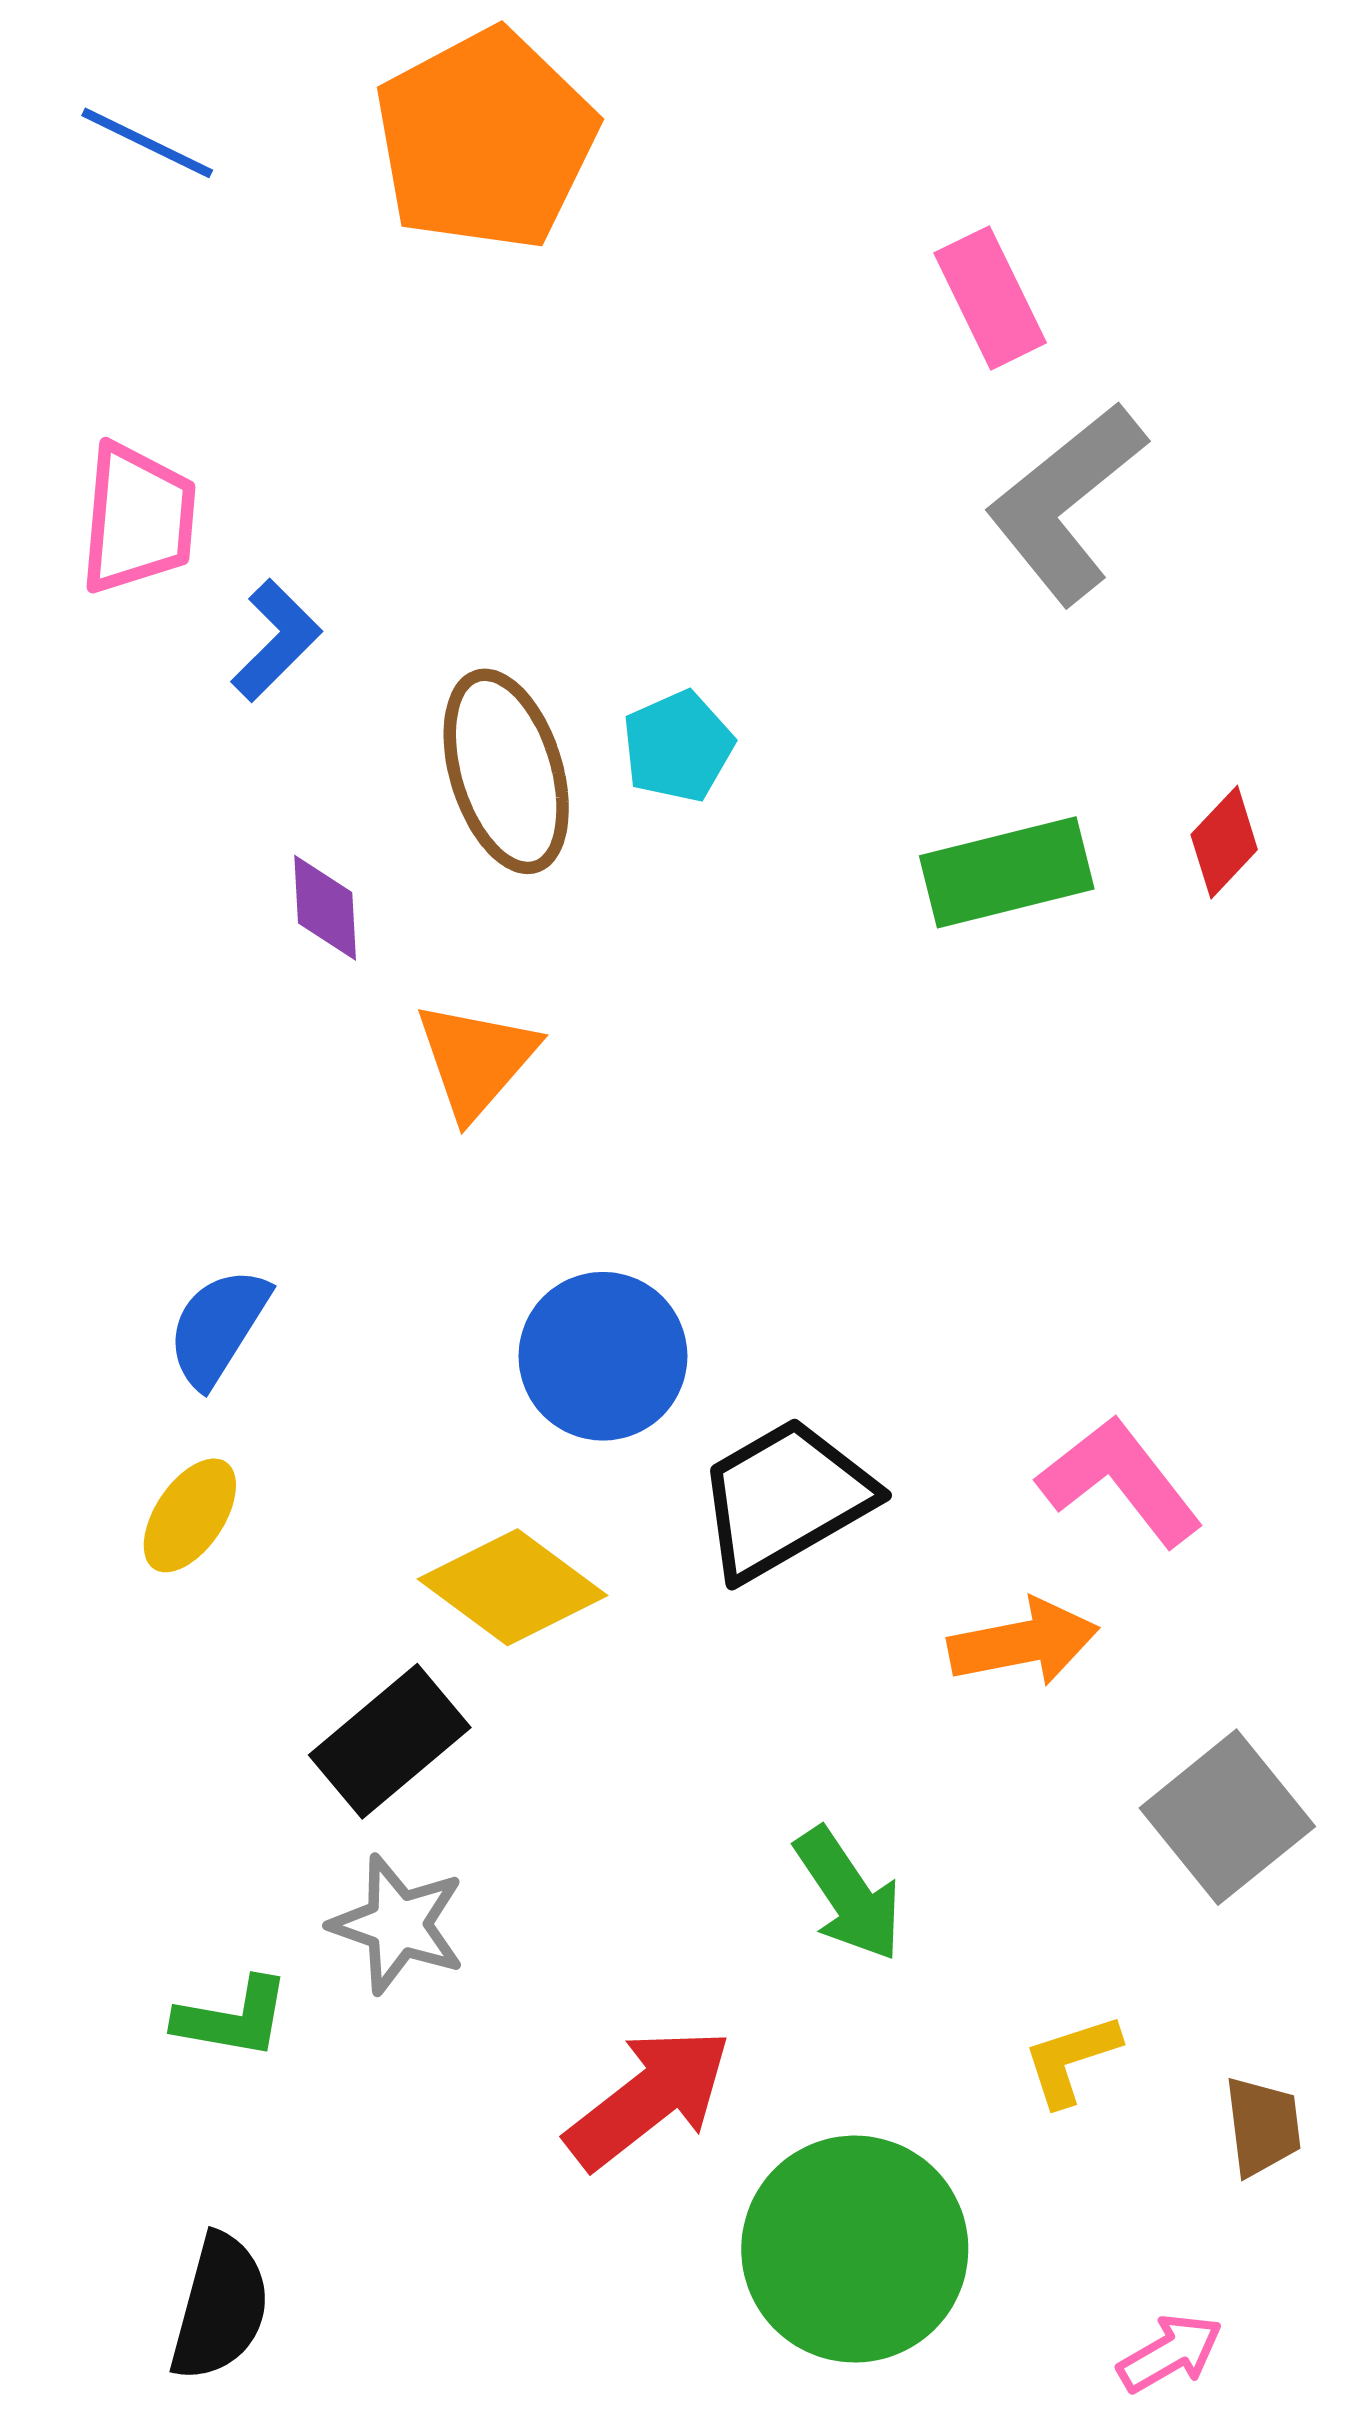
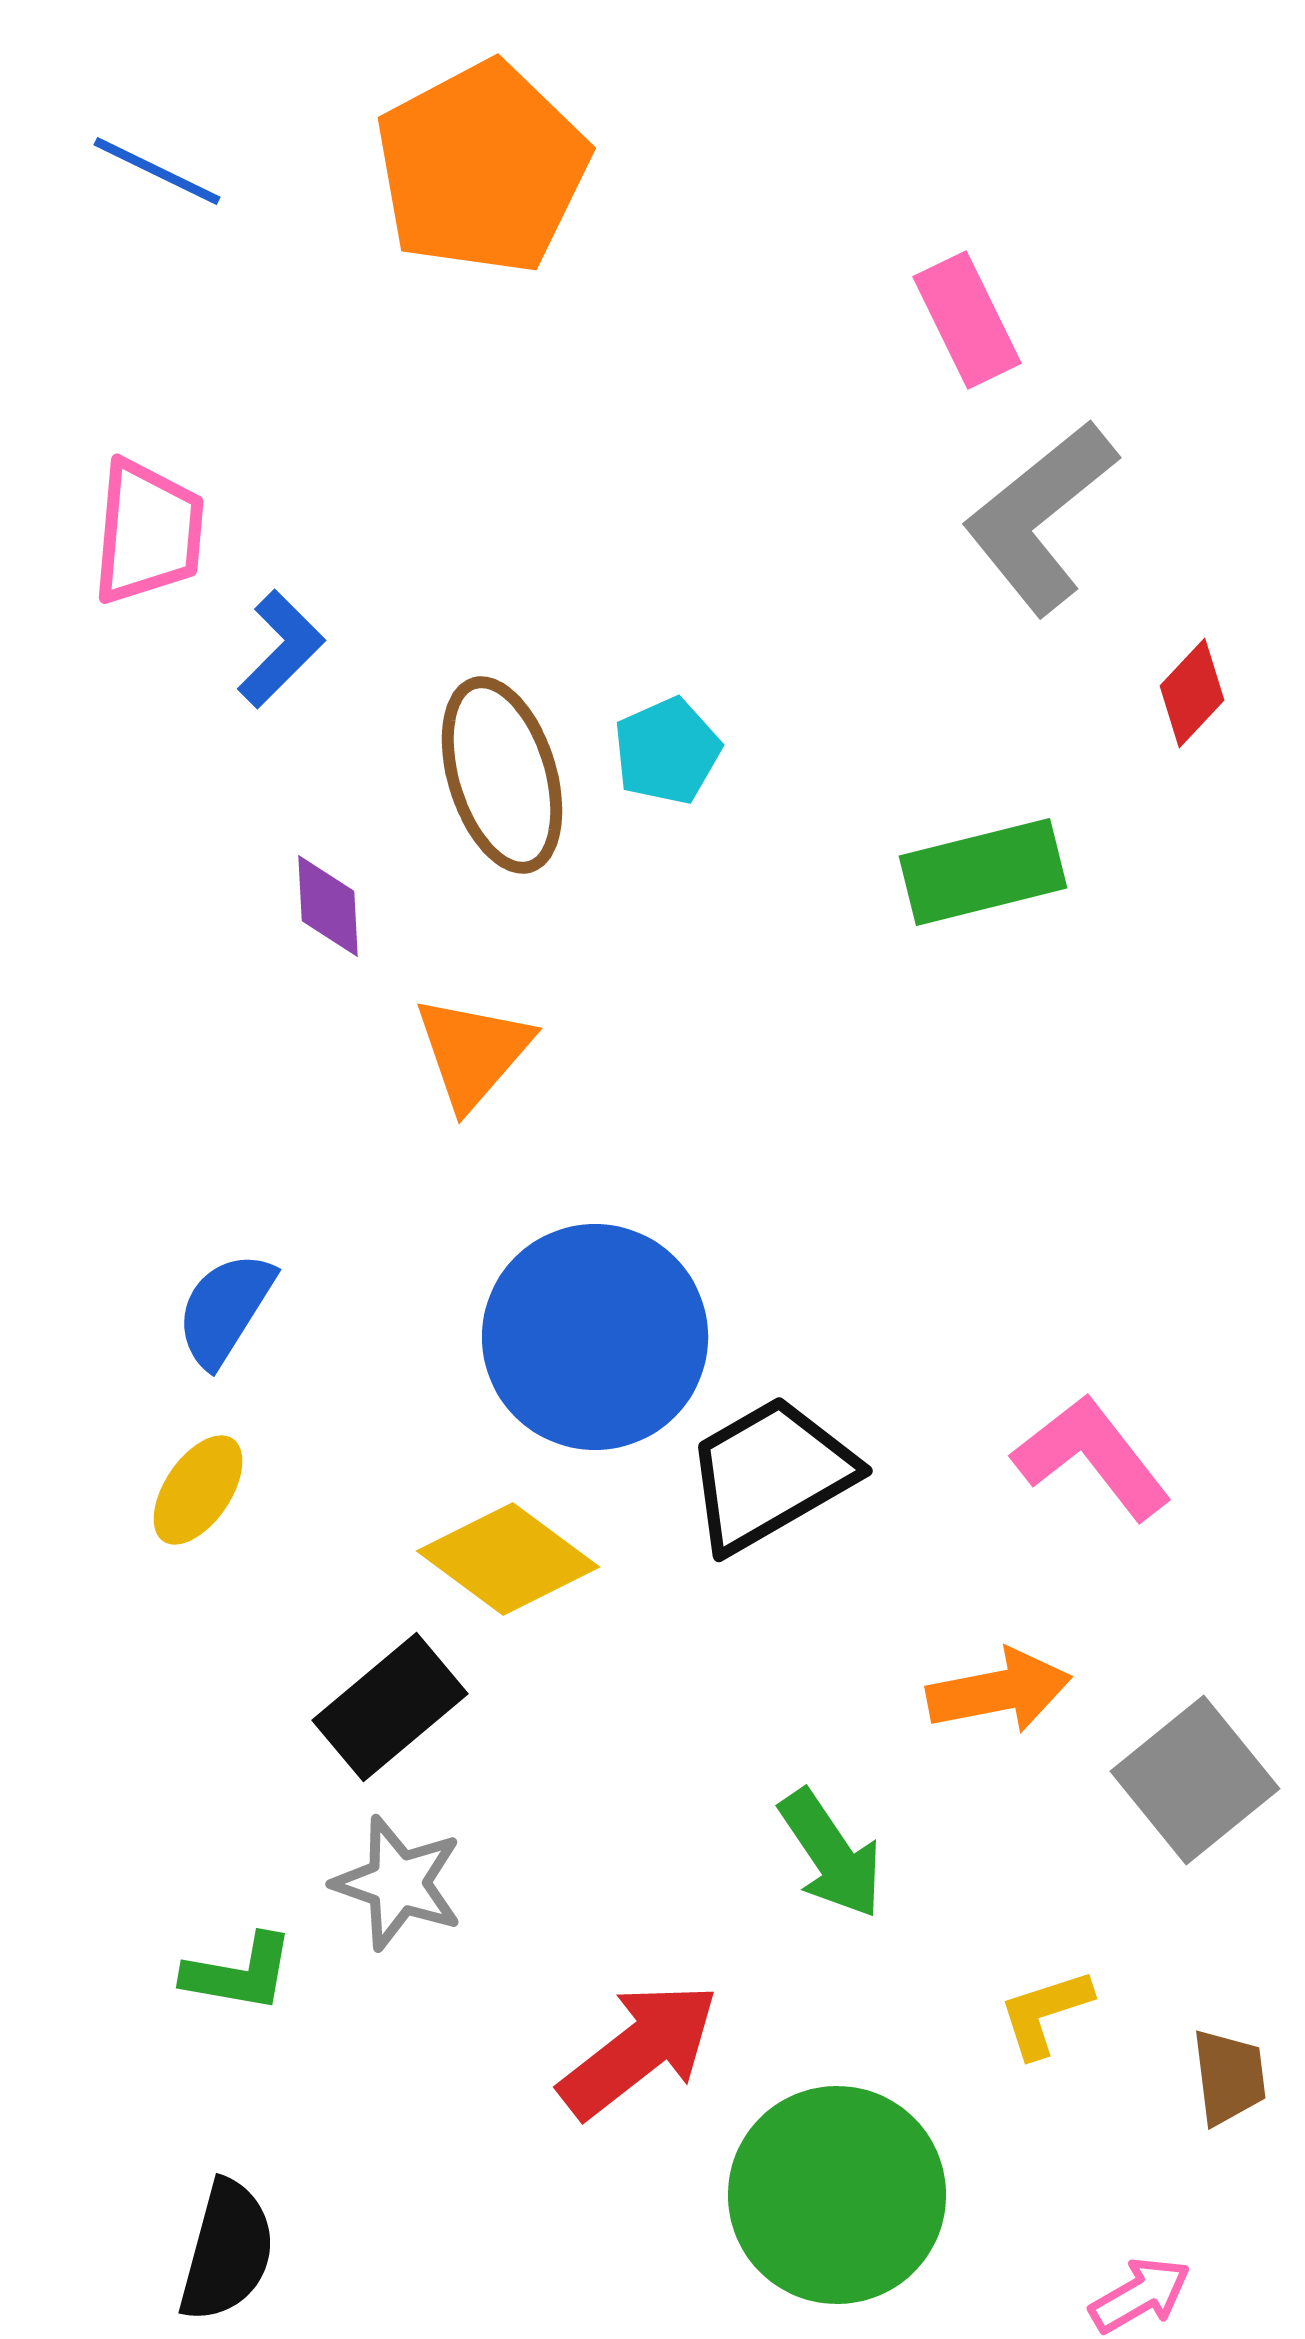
red diamond: (1224, 842) -> (1192, 693), moved
blue circle: (603, 1356) -> (595, 1337), size x1.4
orange arrow: (1023, 1642) -> (999, 1691), moved

